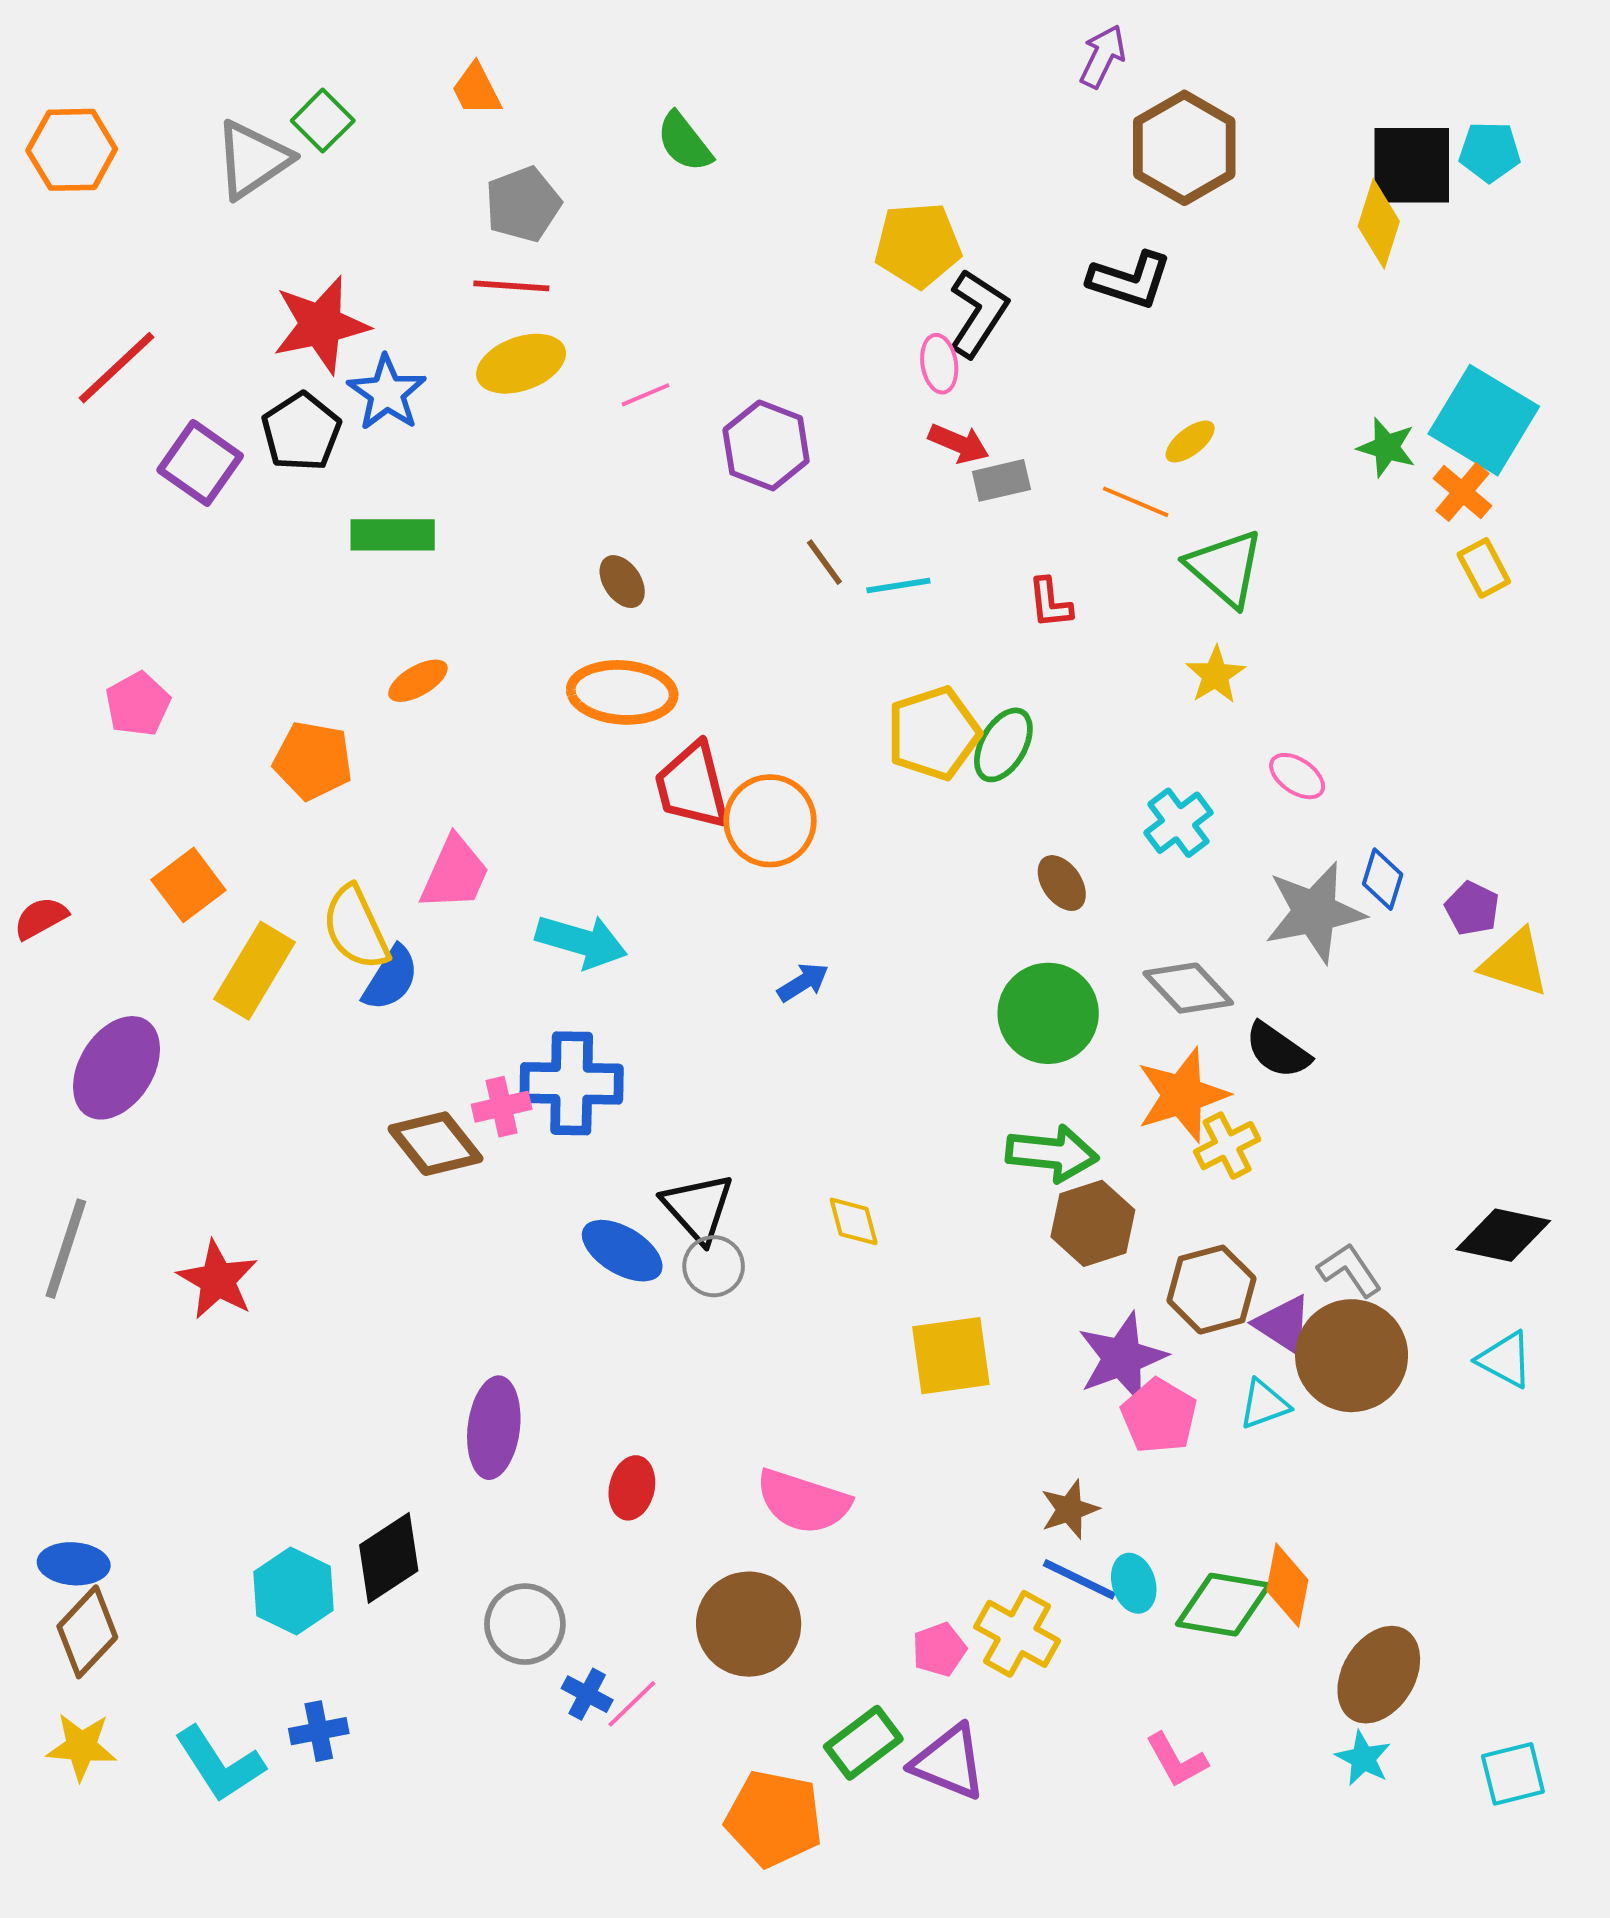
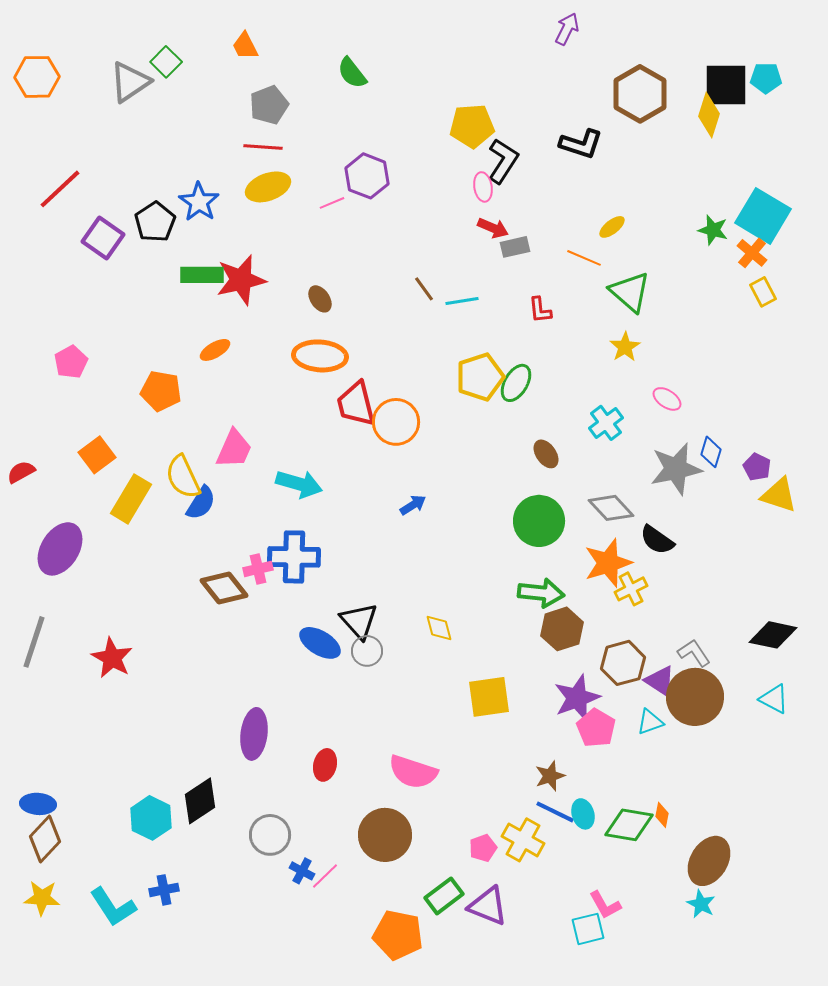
brown hexagon: (1184, 148) -> (640, 94), moved
red star: (321, 325) -> (241, 280), moved
purple hexagon: (766, 445) -> (367, 176), moved
orange diamond: (1287, 1585) -> (662, 815), size x0.6
cyan square: (1513, 1774) -> (588, 929), moved

